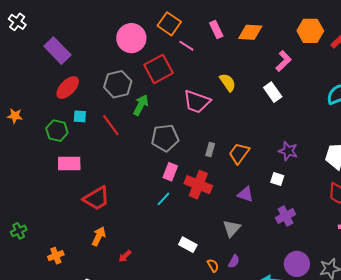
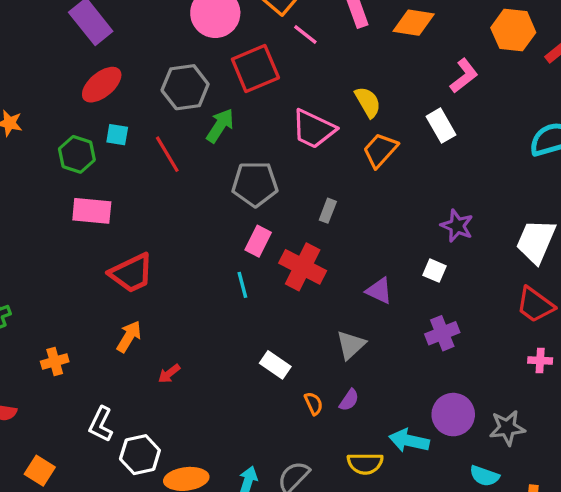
orange trapezoid: (239, 153) -> (380, 150), moved
cyan line: (163, 199) -> (242, 285), turned -63

